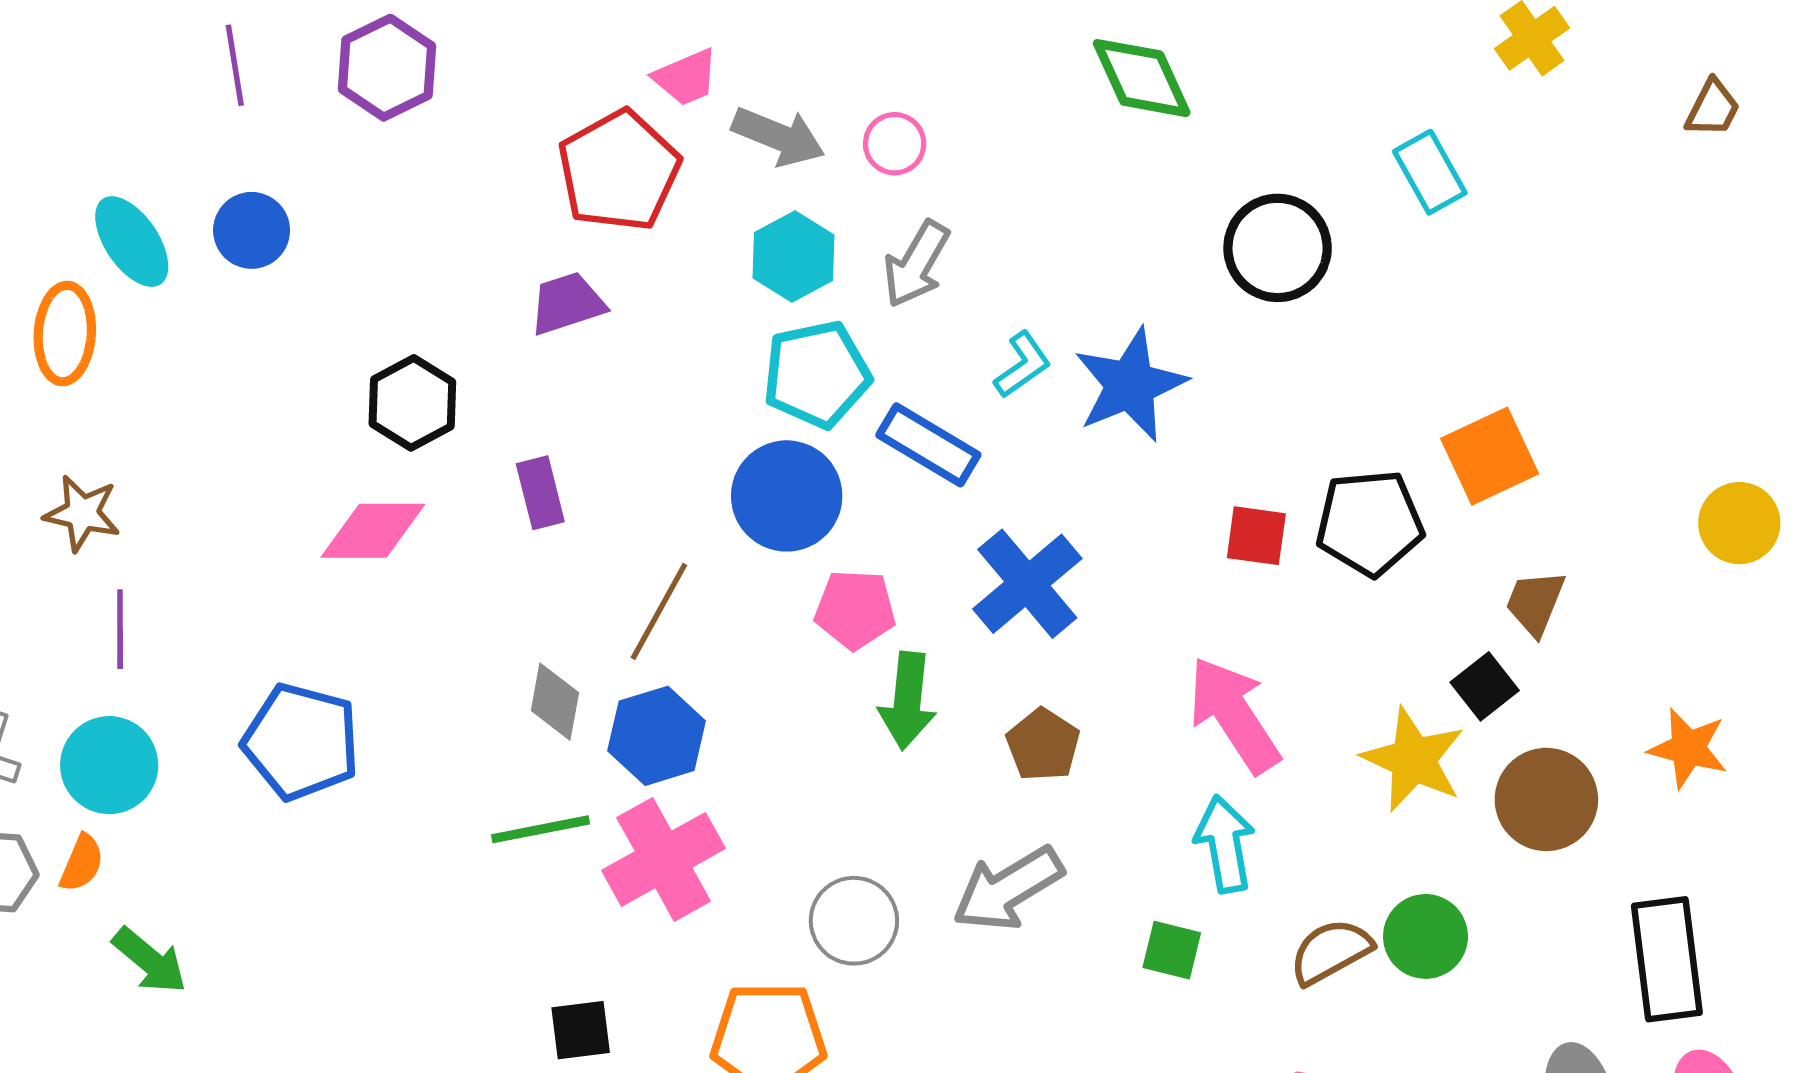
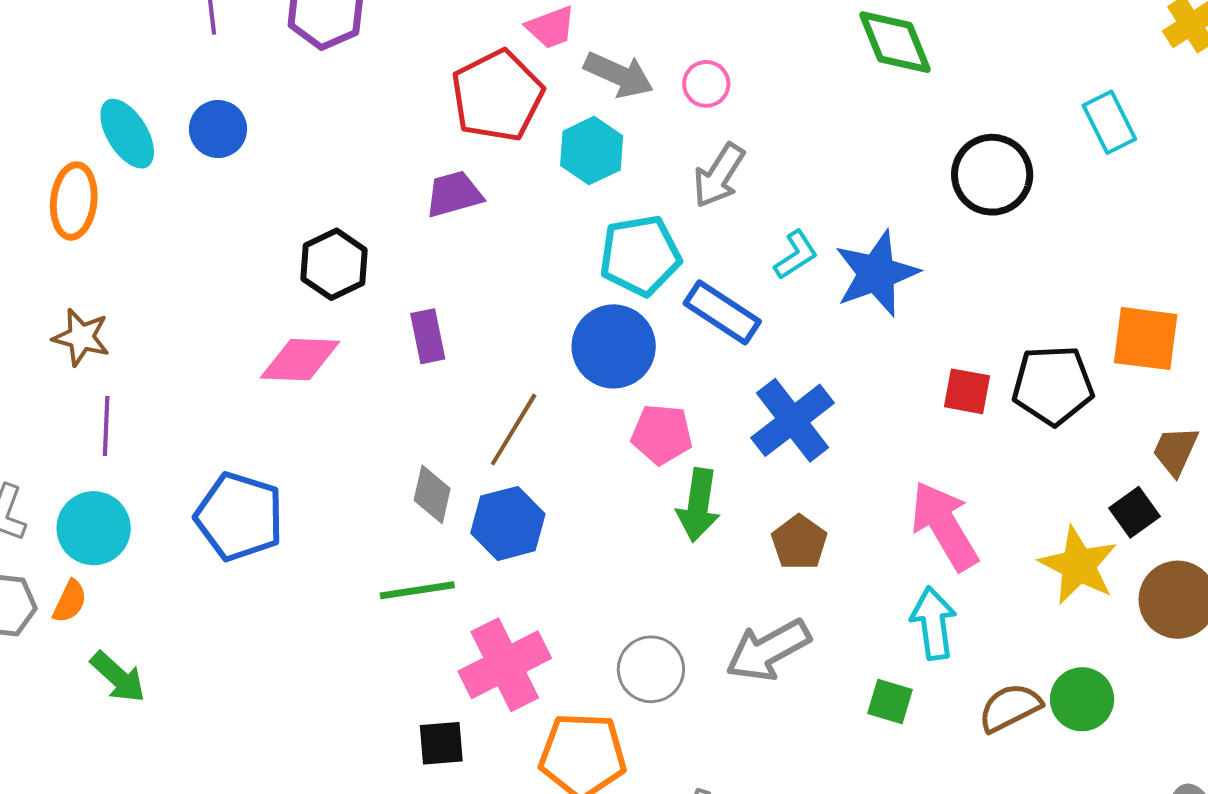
cyan hexagon: (793, 257) -> (592, 151), moved
orange square: (1490, 456) -> (1146, 339), turned 30
pink cross: (664, 859) -> (505, 665), moved

